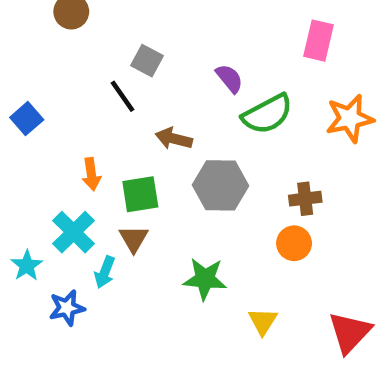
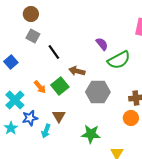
gray square: (147, 61) -> (33, 36), moved
orange arrow: (91, 174) -> (40, 87), turned -32
green square: (140, 194) -> (60, 86), moved, turned -30
cyan cross: (74, 232) -> (15, 100), moved
blue star: (67, 308) -> (30, 118), moved

